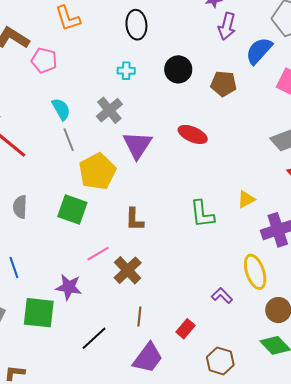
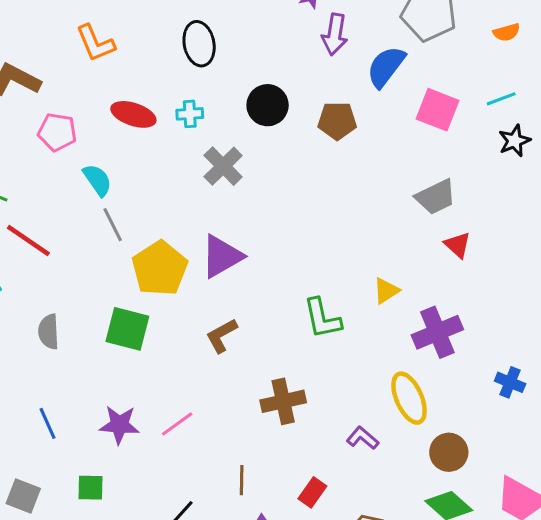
pink pentagon: (44, 60) -> (57, 132), moved
gray cross: (109, 110) -> (223, 166), moved
red ellipse: (193, 134) -> (133, 114), moved
purple triangle: (137, 145) -> (222, 256), moved, turned 32
brown L-shape: (134, 220) -> (222, 336), turned 65
pink line: (98, 254) -> (177, 424), moved
brown cross: (128, 270) -> (283, 401), moved, turned 36
purple star: (69, 287) -> (119, 425), moved
green square: (39, 313) -> (90, 488), size x0.6

